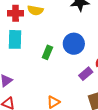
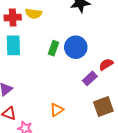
green rectangle: (47, 52) -> (53, 48), moved

